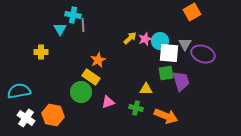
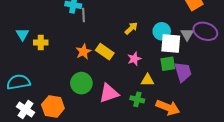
cyan triangle: (60, 29) -> (22, 34), moved
pink star: (145, 39) -> (134, 59), moved
purple ellipse: (203, 54) -> (205, 31), moved
orange star: (98, 60) -> (83, 52), moved
yellow rectangle: (91, 77) -> (105, 52), moved
pink triangle: (108, 102) -> (109, 93), size x1.5

